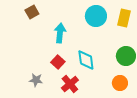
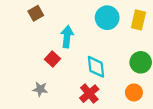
red square: (58, 62) -> (52, 59), moved
red cross: (70, 84) -> (89, 94), moved

